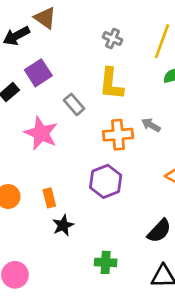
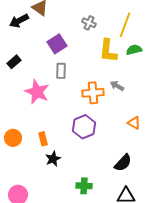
purple square: (38, 73) -> (57, 44), moved
yellow L-shape: (111, 84) -> (108, 51), moved
gray rectangle: (74, 104) -> (61, 71), turned 42

